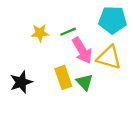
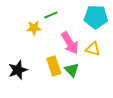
green line: (68, 32) -> (51, 15), moved
yellow triangle: (109, 57) -> (93, 49), size x0.7

